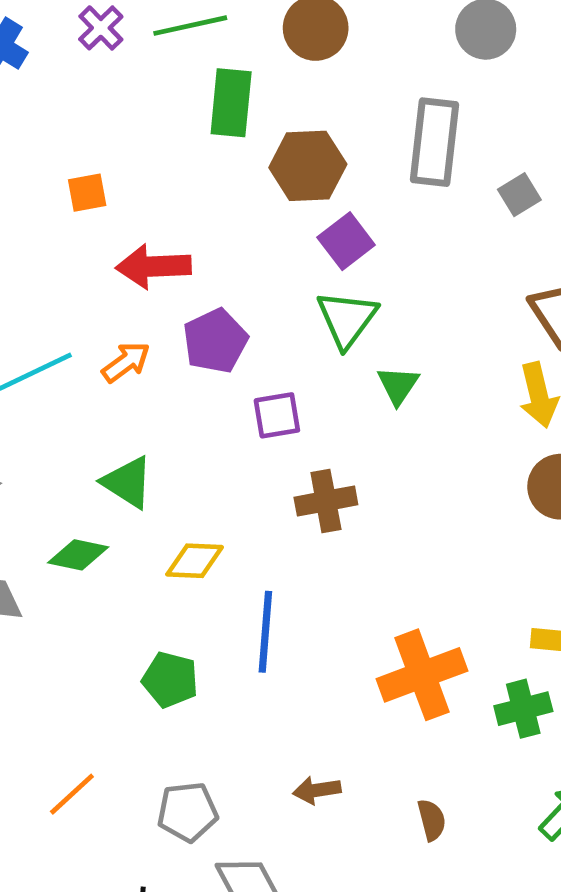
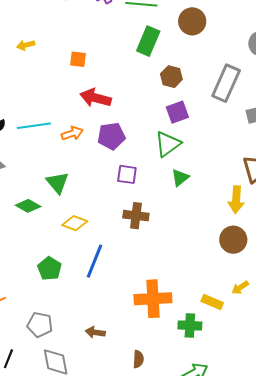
brown hexagon: (308, 166) -> (171, 77), size x0.7

